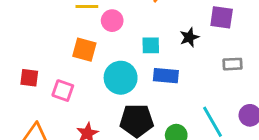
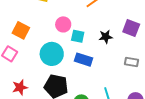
pink circle: (112, 21) -> (63, 24), moved
orange square: (84, 50) -> (21, 30), moved

